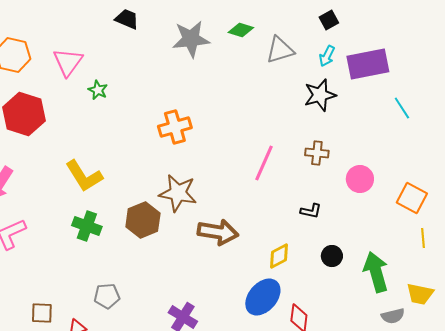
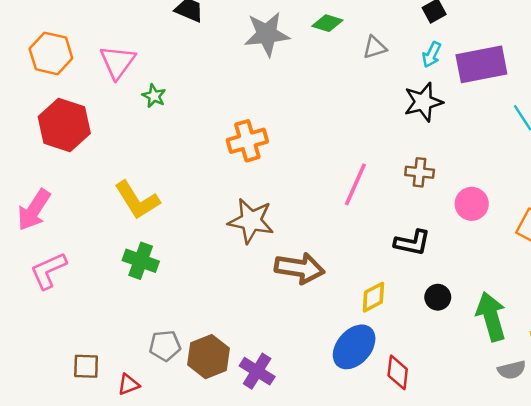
gray triangle: (280, 50) -> (375, 47), size x0.7
black L-shape: (311, 211) -> (412, 243), size x1.4
brown hexagon: (143, 220) -> (209, 357), moved

